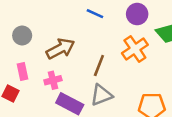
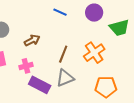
brown arrow: (60, 49) -> (32, 40), size x0.7
orange cross: (135, 49) -> (94, 53), moved

